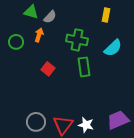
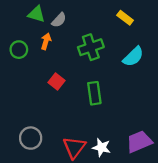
yellow rectangle: (106, 15) -> (125, 18), turned -64
green cross: (77, 40) -> (91, 47), turned -30
green rectangle: (84, 67) -> (94, 93), moved
gray circle: (36, 122) -> (31, 138), moved

